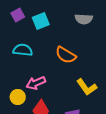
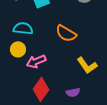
yellow circle: (18, 97) -> (18, 49), moved

